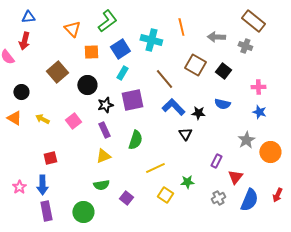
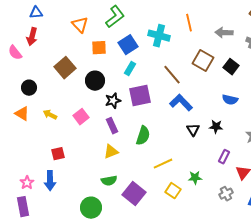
black star: (198, 113) -> (216, 127), moved
purple square: (126, 198) -> (134, 194), size x1.6
purple rectangle: (46, 211) -> (23, 207), moved

